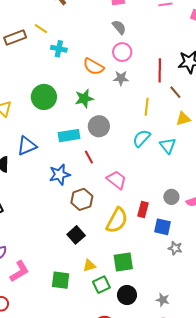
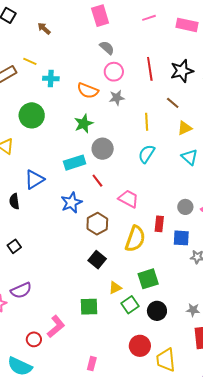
red line: (160, 70) -> (150, 69), moved
green circle: (44, 97) -> (32, 115), moved
cyan triangle: (168, 146) -> (190, 157), moved
pink L-shape: (19, 271) -> (56, 326), moved

